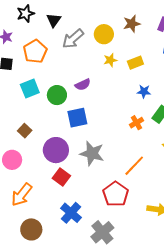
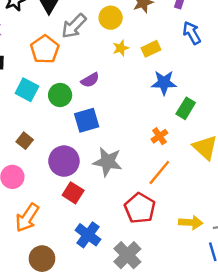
orange pentagon: (35, 51) -> (45, 49), moved
cyan square: (30, 88) -> (27, 90), turned -36
blue star: (144, 92) -> (164, 83), size x1.5
orange cross: (136, 123) -> (159, 136), moved

